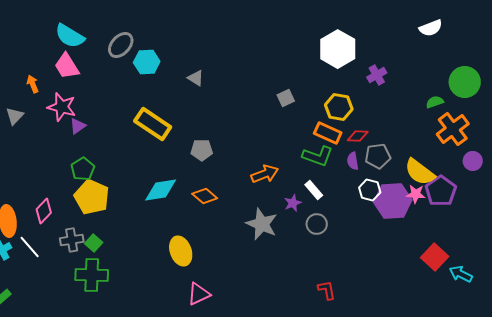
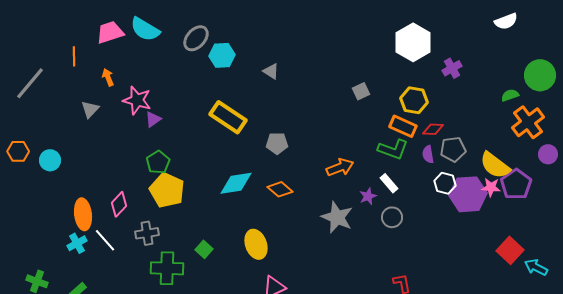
pink trapezoid: (67, 66) -> (110, 32), moved, turned 104
green square: (94, 243) -> (204, 249), moved

